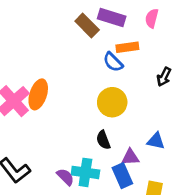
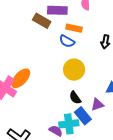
orange rectangle: (127, 47) -> (74, 28), turned 35
orange ellipse: (38, 94) -> (21, 78), turned 40
blue rectangle: (122, 176) -> (83, 116), moved

